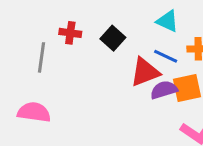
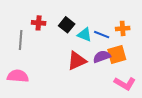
cyan triangle: (167, 21) -> (85, 35), moved
red triangle: (145, 72) -> (77, 61), moved

